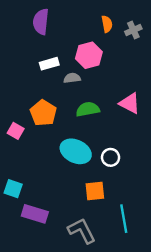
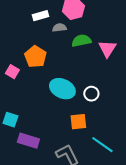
pink triangle: (130, 103) -> (107, 49), turned 36
green semicircle: (88, 109) -> (81, 41), moved
cyan line: (124, 219) -> (102, 145), turned -45

